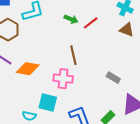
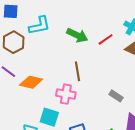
green arrow: (71, 19) -> (77, 35), size x1.5
red line: (91, 23) -> (106, 39), moved

